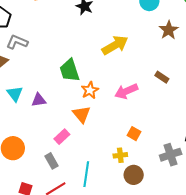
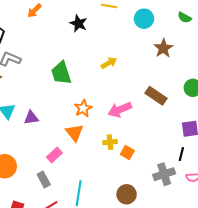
yellow arrow: (115, 45) -> (109, 63), size x0.6
green trapezoid: (70, 70) -> (61, 73), moved
brown rectangle: (162, 77) -> (156, 96), size x1.5
yellow cross: (120, 155) -> (110, 142), moved

